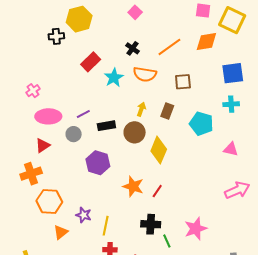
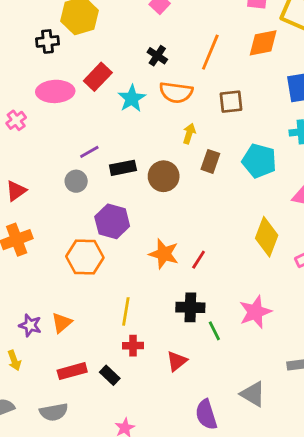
orange line: (169, 47) -> (210, 52), turned -30
yellow arrow: (141, 109) -> (189, 134), moved
brown rectangle: (167, 111) -> (210, 161), moved
pink ellipse: (48, 116) -> (55, 91), moved
red triangle: (43, 145) -> (16, 191), moved
yellow diamond: (159, 150) -> (267, 237), moved
orange hexagon: (49, 201) -> (85, 257), moved
purple star: (84, 215) -> (30, 325), moved

